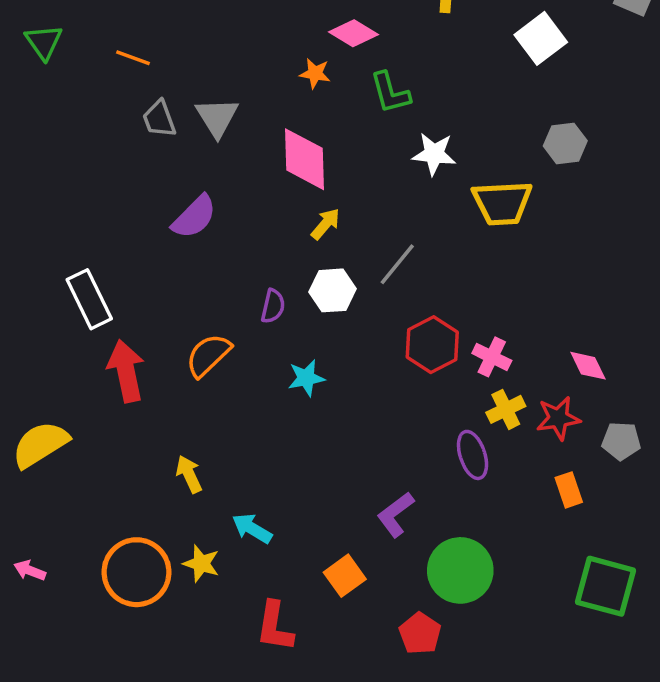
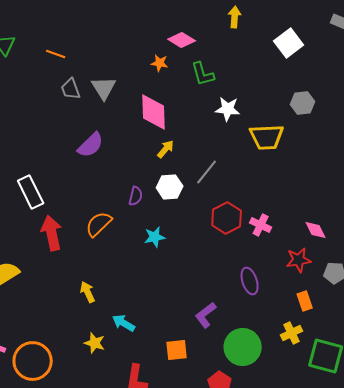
yellow cross: (506, 409) -> (292, 333), moved
orange circle: (137, 572) -> (33, 361), moved
orange square: (345, 576) -> (177, 350), turned 30

